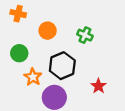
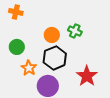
orange circle: (48, 31) -> (52, 35), moved
red star: (98, 86) -> (87, 76), size x1.5

